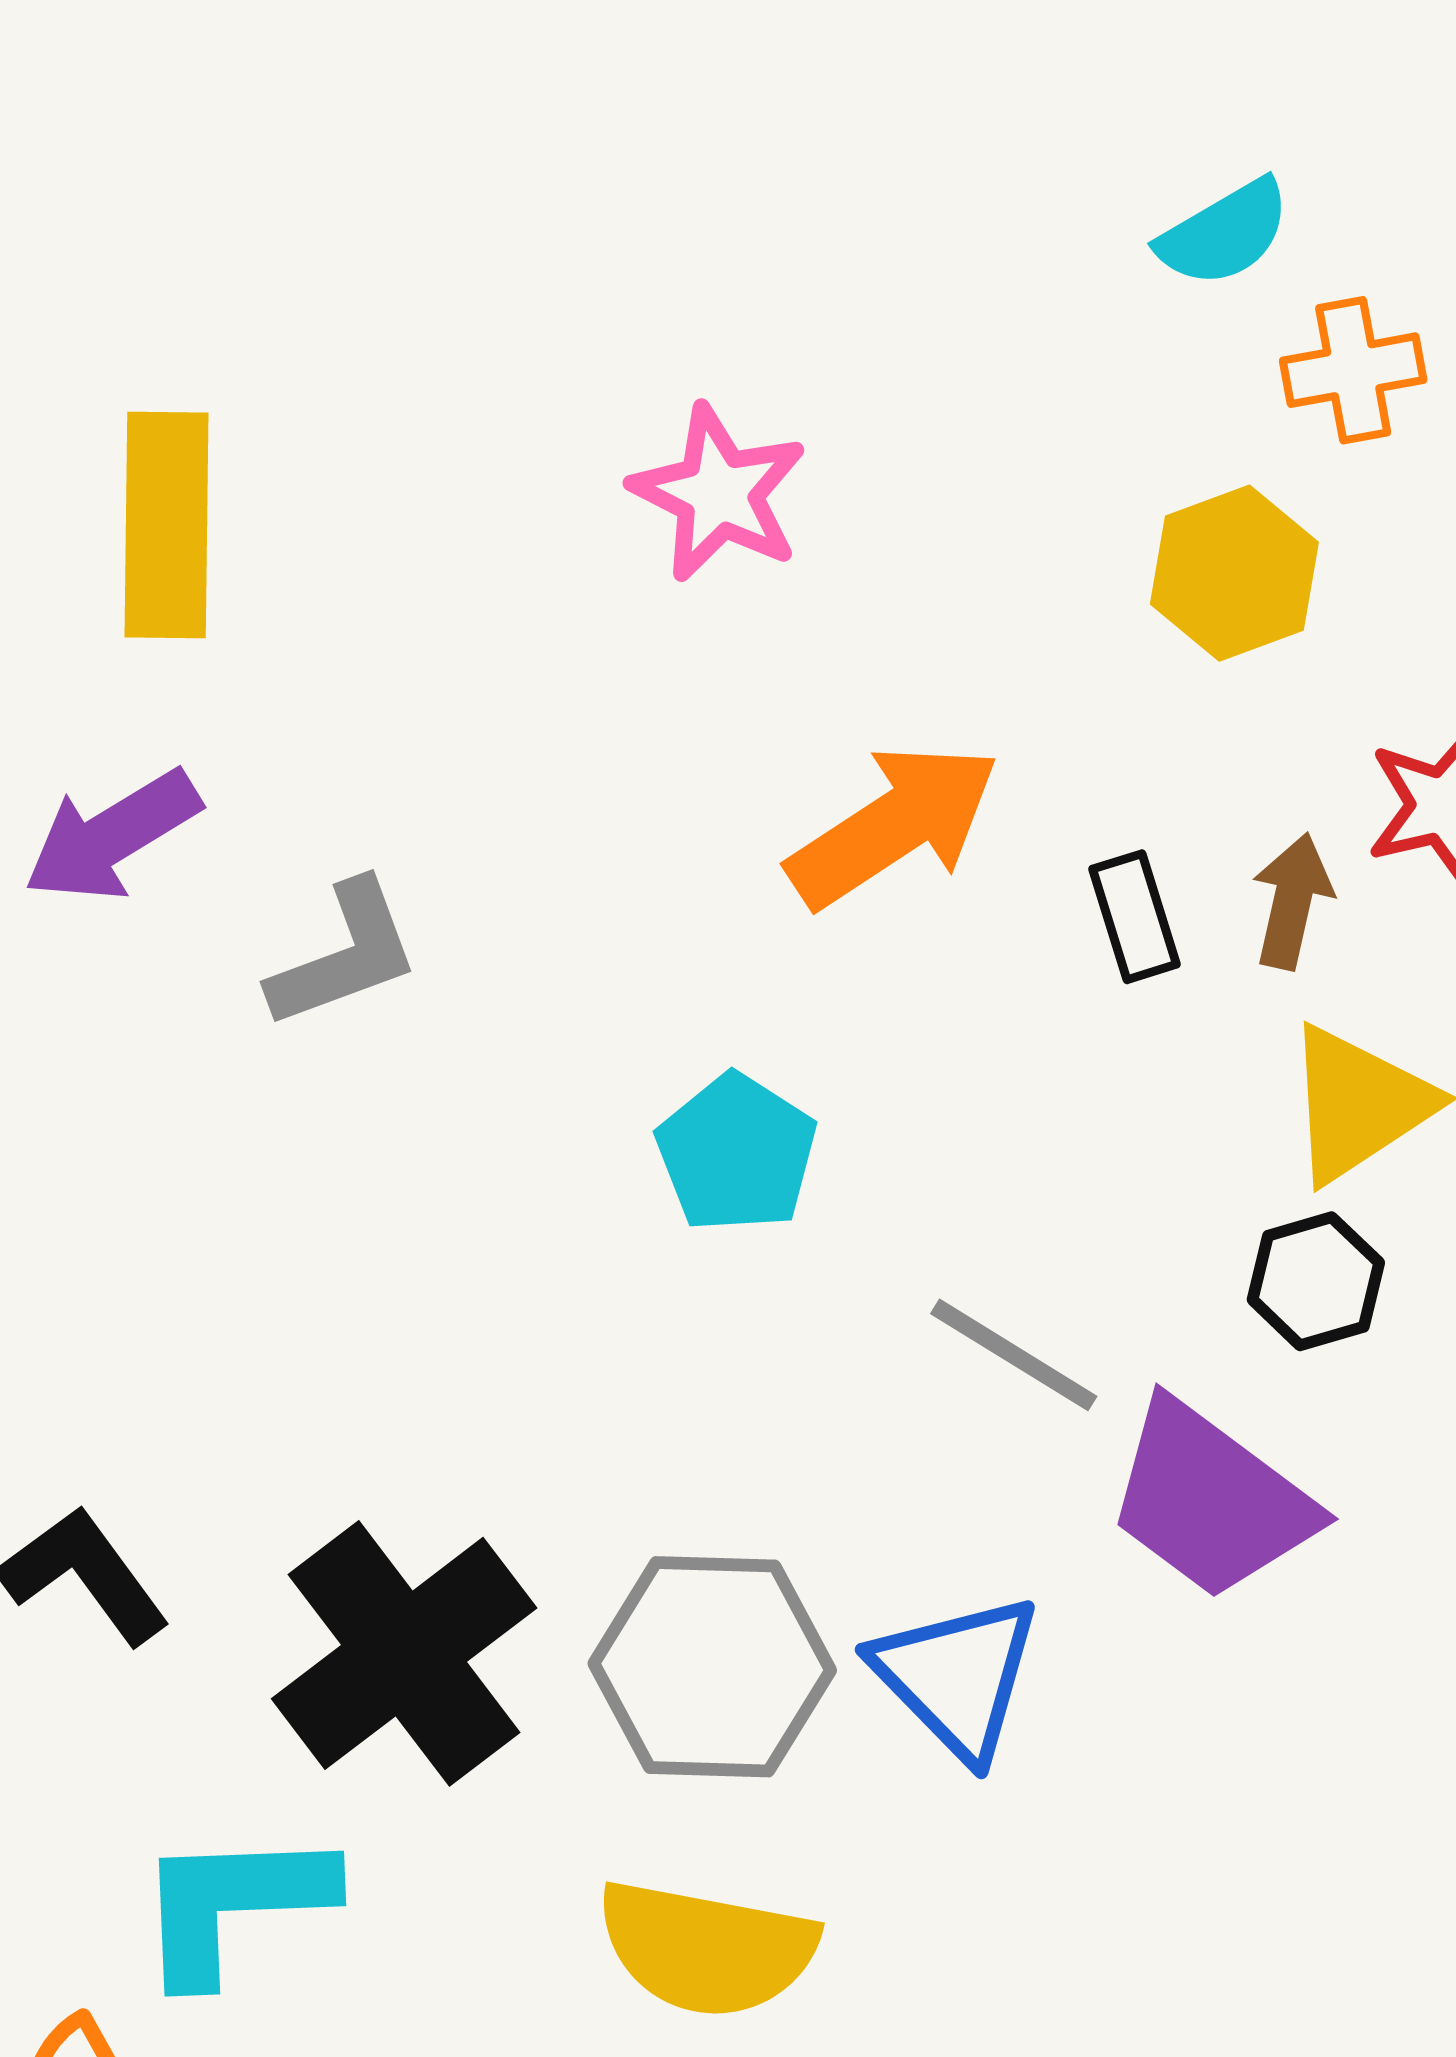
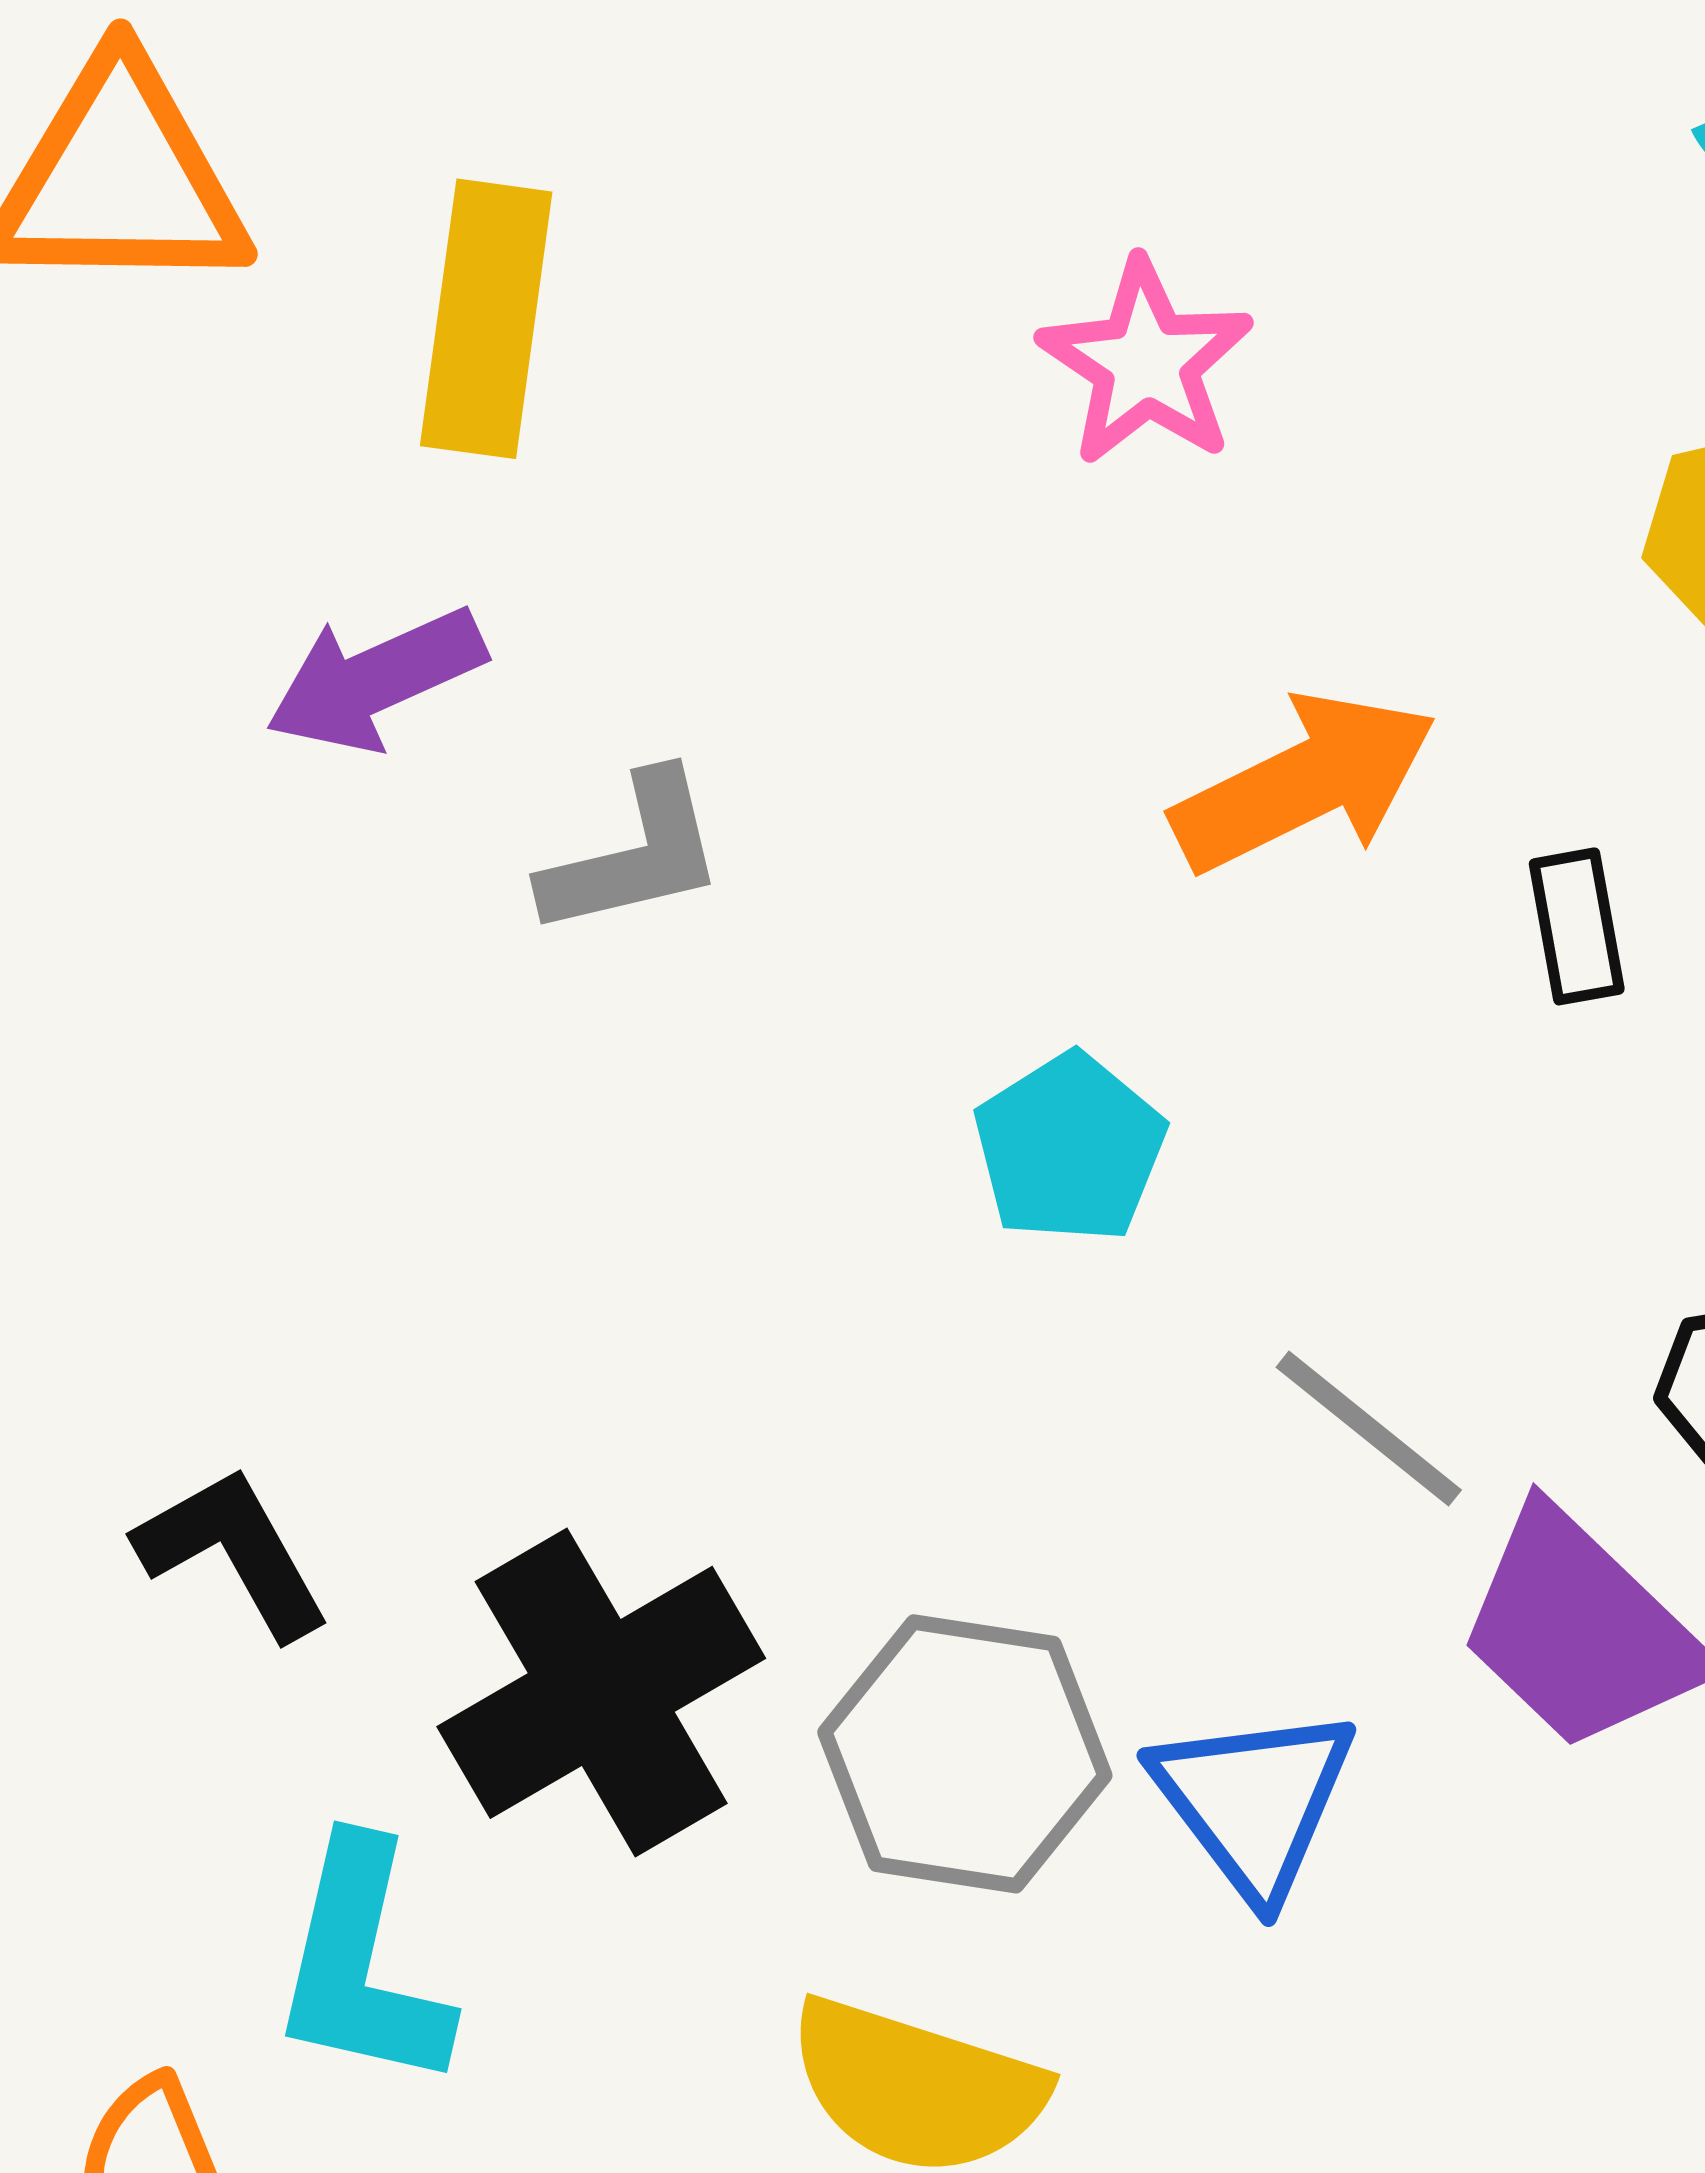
cyan L-shape: (233, 1904) -> (362, 1965), turned -82

